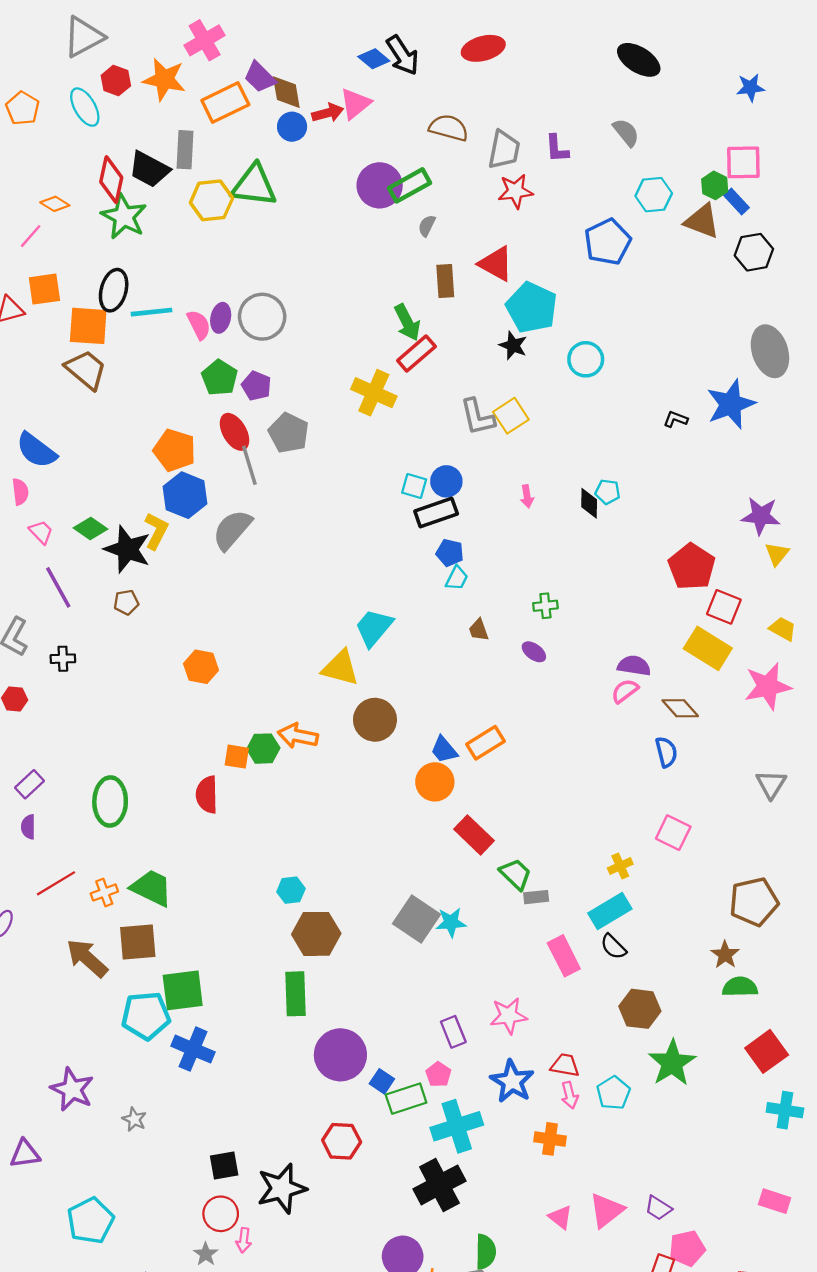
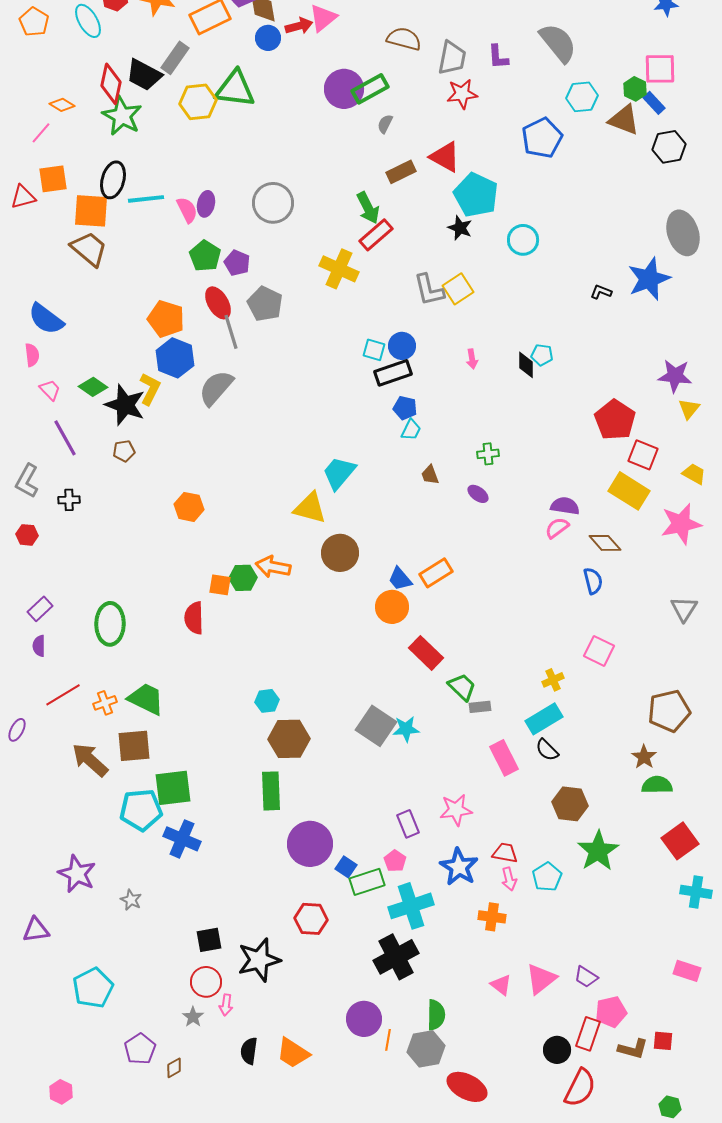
gray semicircle: (626, 132) -> (558, 43), size x1.6
gray rectangle: (185, 150) -> (175, 58), turned 32
brown rectangle: (445, 281) -> (401, 172), turned 68
gray circle: (262, 317) -> (273, 203), moved

